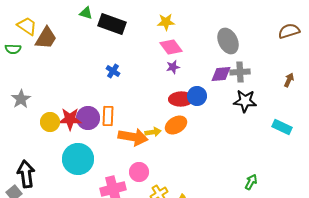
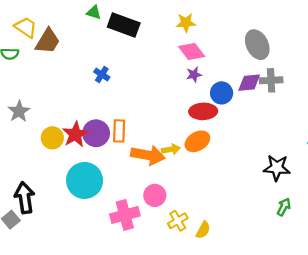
blue cross: (113, 71) -> (102, 75), moved
blue circle: (197, 96) -> (222, 93), moved
black star: (245, 101) -> (277, 168), moved
red star: (70, 119) -> (75, 134), turned -30

